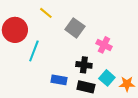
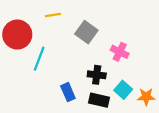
yellow line: (46, 13) -> (53, 15), turned -48
blue rectangle: (59, 80) -> (68, 92), turned 56

